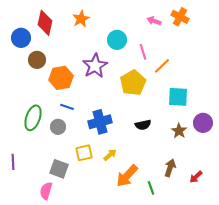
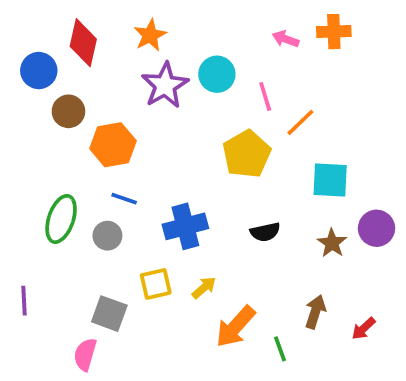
orange cross: (180, 17) -> (334, 32), turned -30
purple star: (95, 66) -> (165, 85), moved

